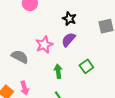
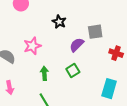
purple semicircle: (68, 40) -> (77, 45), moved

